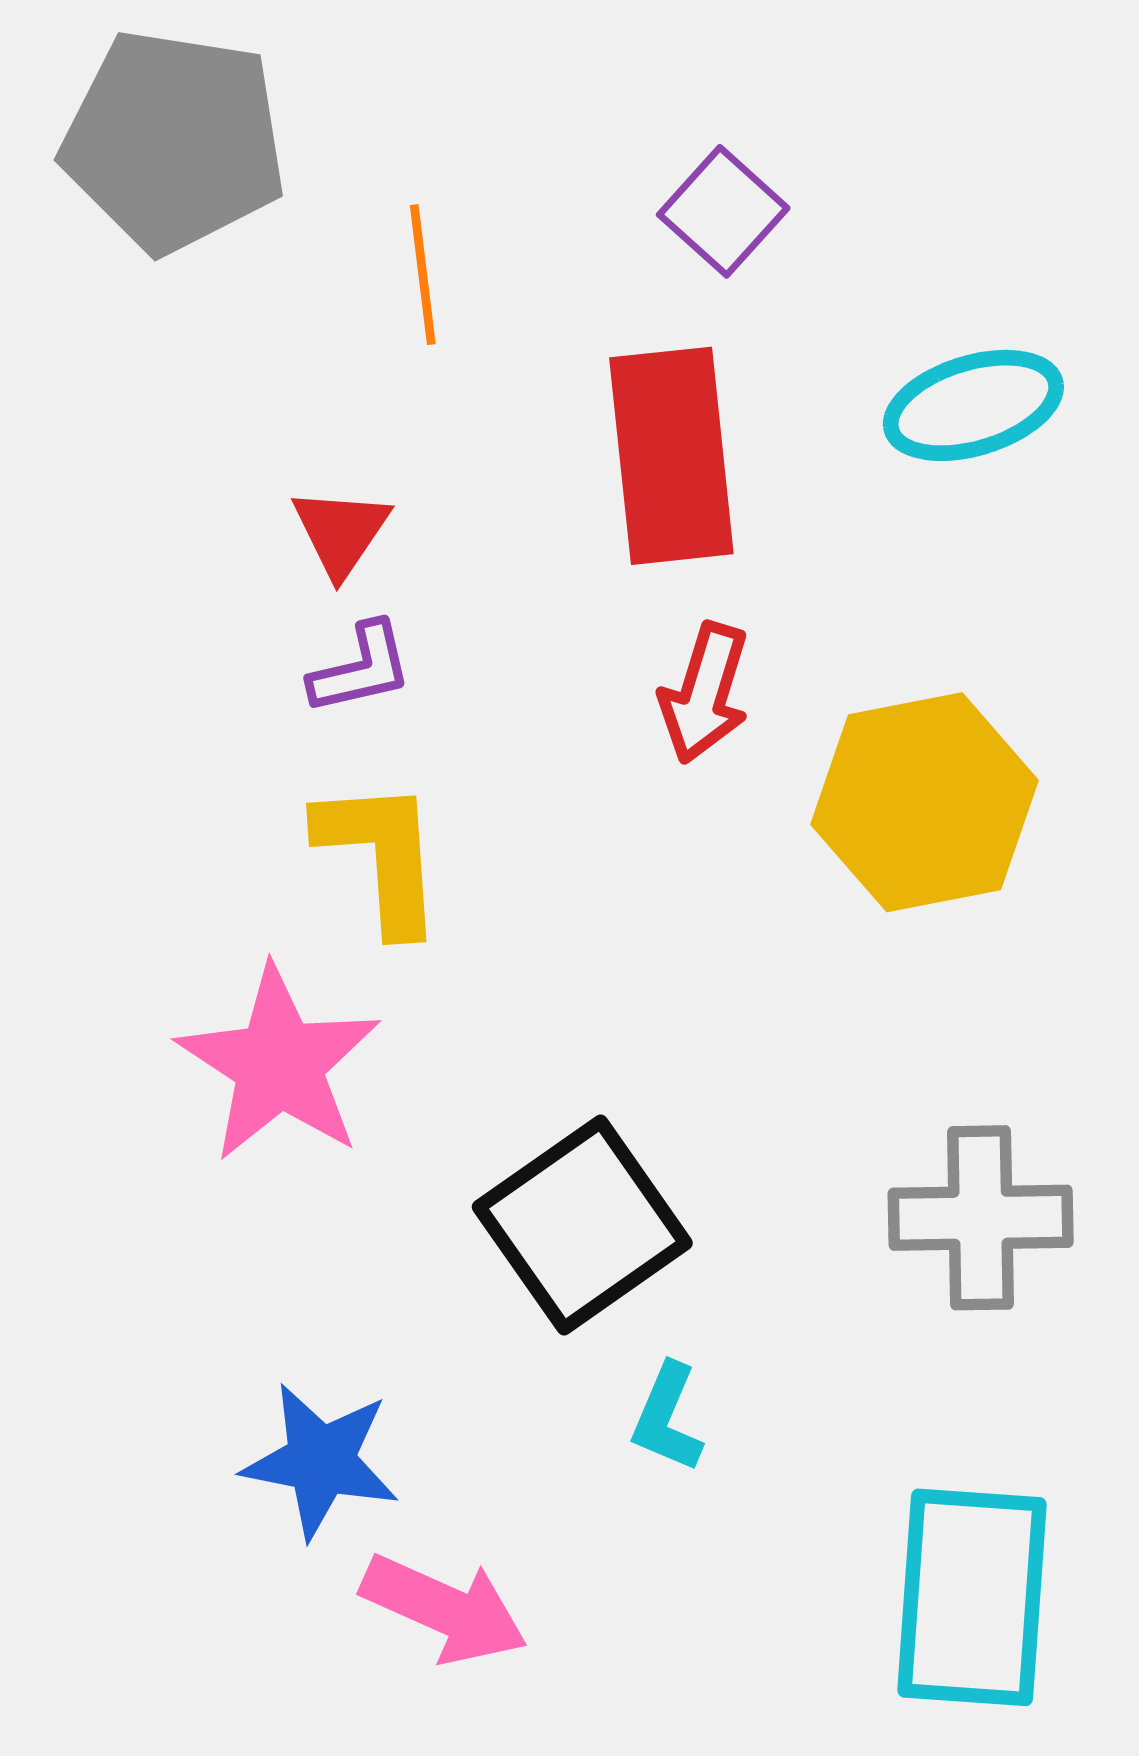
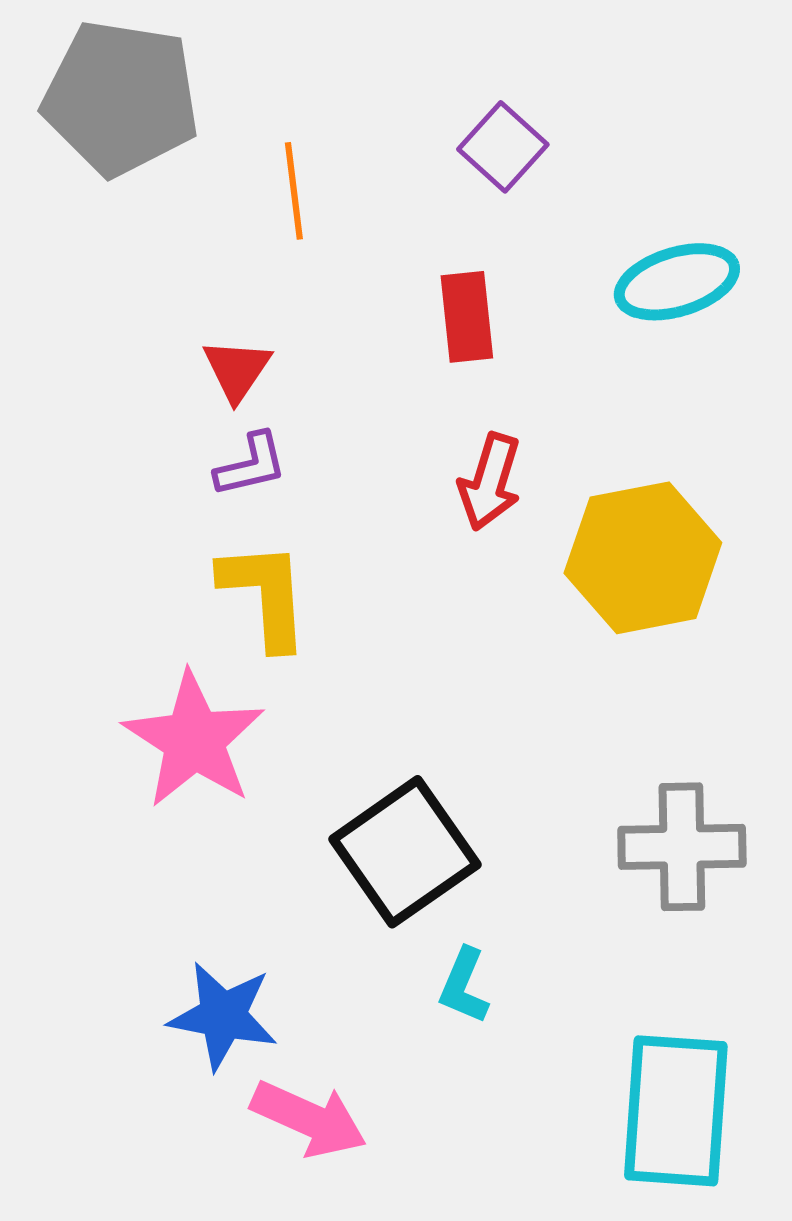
red rectangle: (671, 456) -> (467, 317), size x0.6

